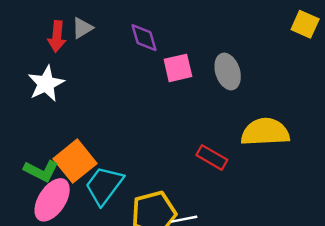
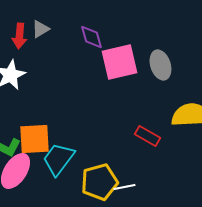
pink square: (178, 68) -> (119, 62), size x1.5
orange square: (75, 161) -> (34, 139), turned 36

